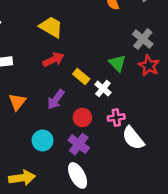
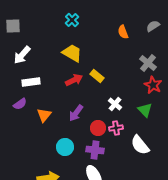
green triangle: (117, 63) -> (145, 110), moved
yellow rectangle: (81, 76) -> (97, 76), moved
pink cross: (116, 118) -> (116, 128), moved
purple cross: (79, 144) -> (95, 150), turned -30

